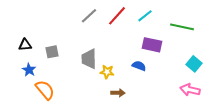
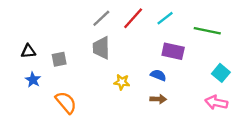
gray trapezoid: (89, 59) -> (101, 48), moved
orange semicircle: (45, 90) -> (66, 103), moved
brown arrow: (118, 93) -> (158, 99), moved

